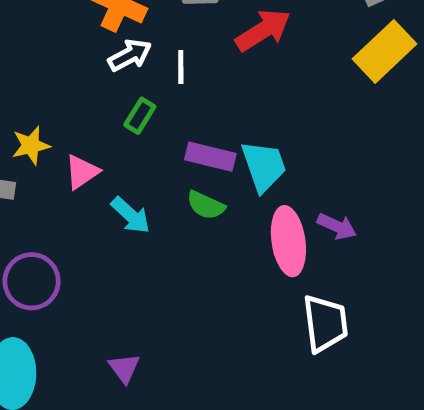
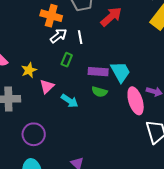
yellow star: (31, 145) -> (29, 70), moved

